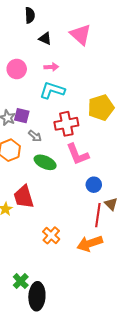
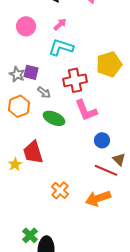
pink arrow: (51, 67) -> (60, 24), turned -40
red line: (98, 215) -> (106, 170), turned -75

